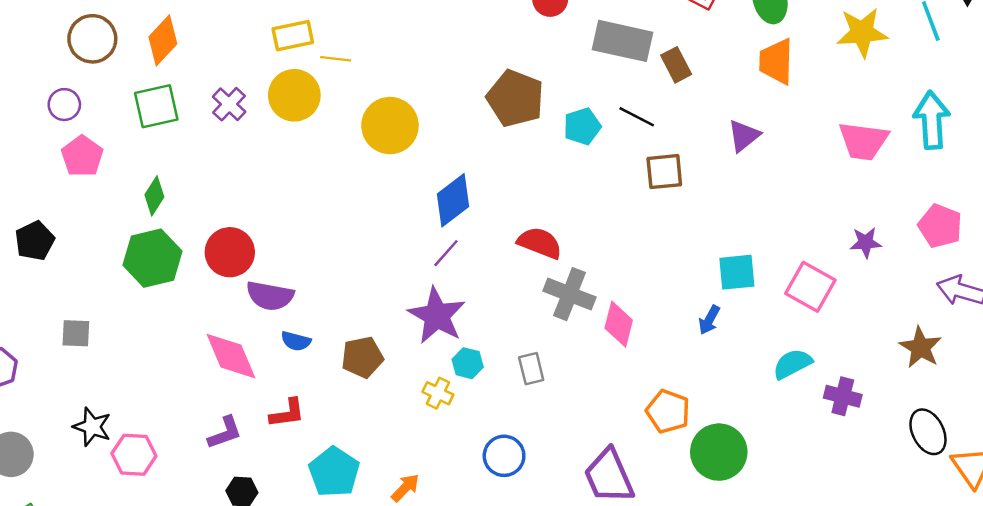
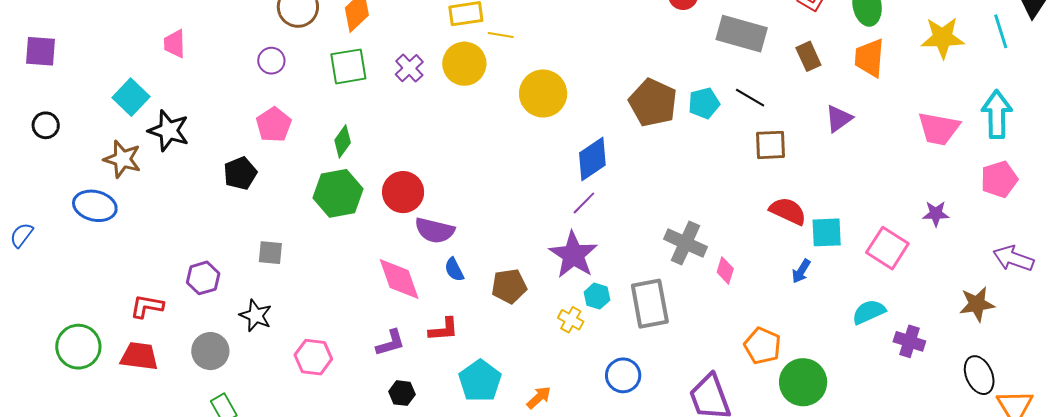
brown rectangle: (676, 65) -> (808, 56), moved
brown pentagon: (515, 98) -> (653, 103), moved
pink pentagon: (82, 156) -> (274, 125), moved
pink pentagon: (940, 226) -> (999, 179), moved, turned 30
red semicircle: (540, 243) -> (788, 211), moved
pink diamond: (619, 324) -> (725, 270), size x0.7
blue semicircle: (296, 341) -> (454, 270), turned 45
brown star: (921, 347) -> (977, 304), turned 30
gray rectangle: (531, 369) -> (650, 304), size x1.8
black star: (92, 427) -> (256, 316), moved

